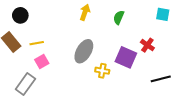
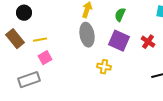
gray ellipse: (84, 51) -> (87, 35), moved, turned -40
purple square: (126, 57) -> (119, 41), moved
gray rectangle: (25, 84) -> (29, 80), turned 35

